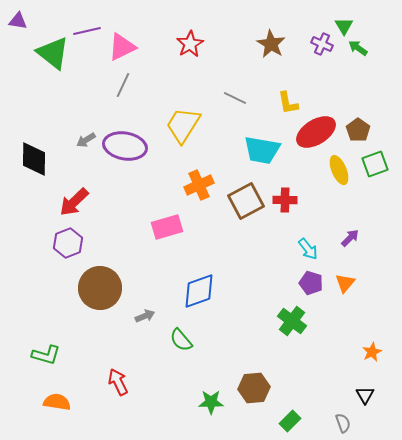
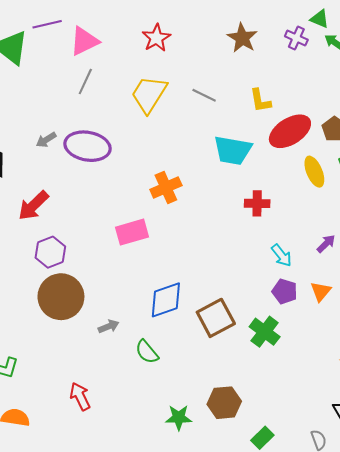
green triangle: (344, 26) -> (320, 19), turned -36
yellow trapezoid: (183, 125) -> (149, 94), moved
brown square: (246, 201) -> (216, 318), moved
purple hexagon: (68, 243) -> (50, 252), moved

